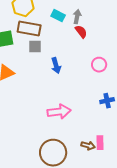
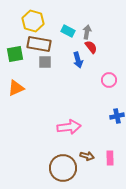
blue arrow: (56, 66) -> (78, 60), moved
brown arrow: (88, 146) -> (87, 156), moved

